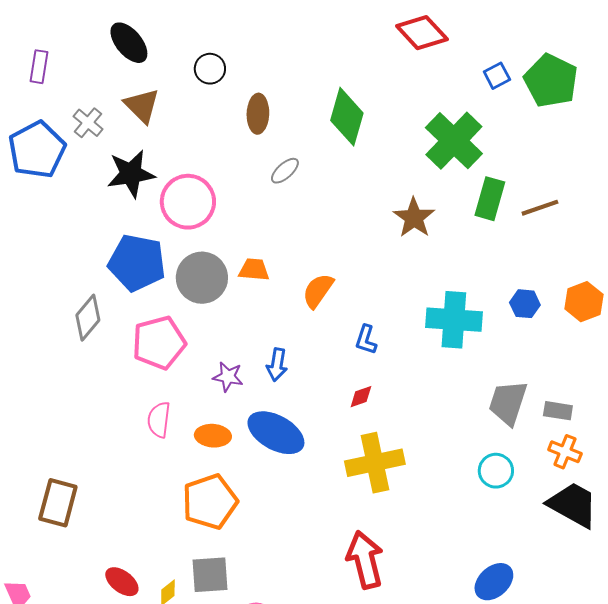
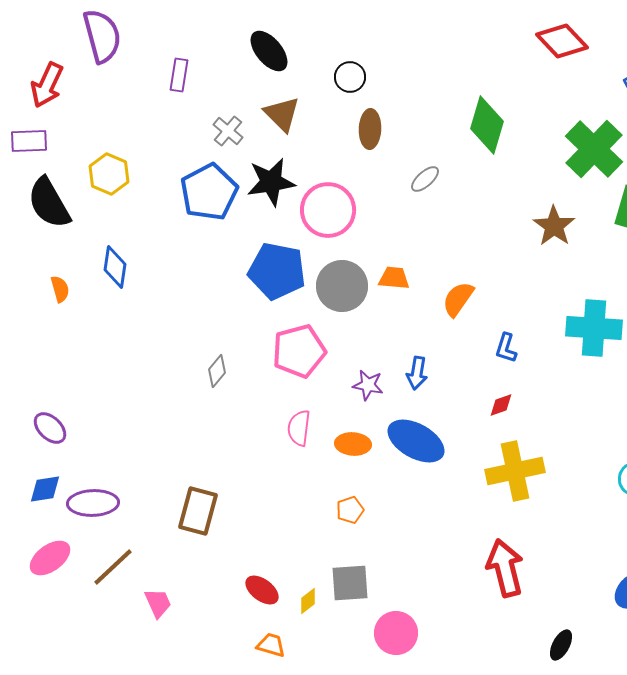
brown ellipse: (258, 114) -> (370, 129), moved
blue pentagon: (37, 150) -> (209, 192), moved
gray diamond: (88, 318) -> (217, 371), moved, size x0.7
orange pentagon: (210, 502) -> (350, 510), size x0.5

